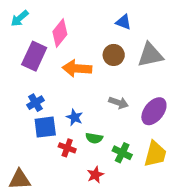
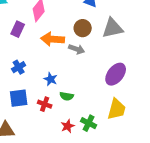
purple rectangle: (34, 56) -> (18, 29), size x0.7
gray arrow: (119, 103) -> (77, 49), moved
blue square: (45, 127) -> (19, 98), moved
green cross: (122, 153) -> (89, 123), moved

